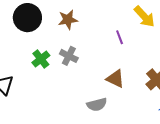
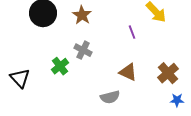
brown star: (68, 20) -> (82, 15), turned -30
green cross: (41, 59) -> (60, 66), moved

